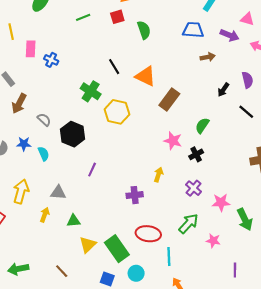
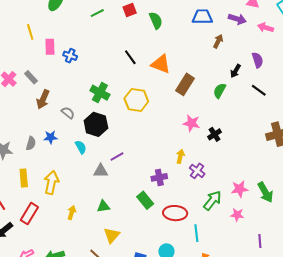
brown arrow: (208, 57) -> (218, 41), turned -48
green cross: (91, 91) -> (100, 93), moved
green semicircle: (202, 126) -> (220, 91), moved
cyan semicircle: (44, 154) -> (81, 147), moved
purple line: (92, 170) -> (117, 156), turned 40
purple cross: (194, 188) -> (197, 171), moved
gray triangle: (58, 193) -> (101, 171), moved
pink star: (221, 202) -> (240, 189), moved
yellow arrow: (45, 215) -> (72, 213), moved
yellow triangle: (88, 245) -> (112, 235), moved
green rectangle: (117, 249) -> (145, 200), moved, size x0.7

